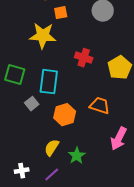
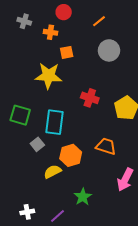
yellow semicircle: (52, 148) -> (52, 172), moved, turned 30

